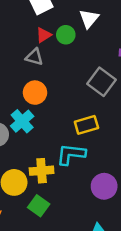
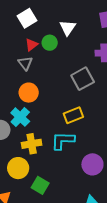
gray triangle: (34, 57) -> (25, 63), turned 42
gray square: (102, 82) -> (83, 79), turned 30
yellow cross: (42, 171) -> (32, 144), moved

